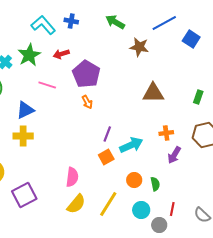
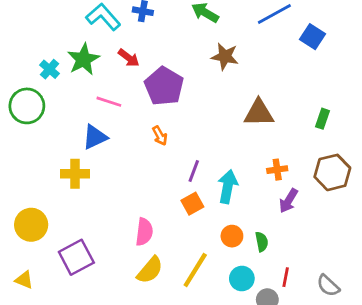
brown star: (139, 47) -> (225, 56), moved
red arrow: (61, 54) -> (129, 58), turned -126
orange arrow: (87, 102) -> (160, 136), moved
blue triangle: (25, 110) -> (95, 137), moved
cyan arrow: (131, 145) -> (228, 187), turned -55

